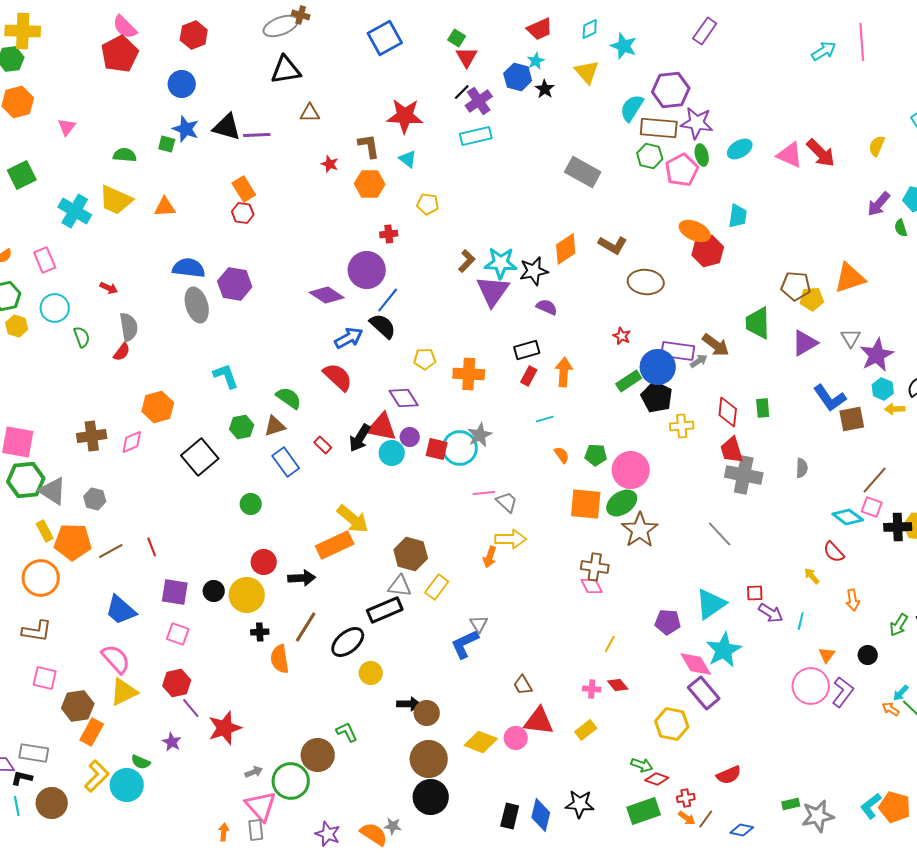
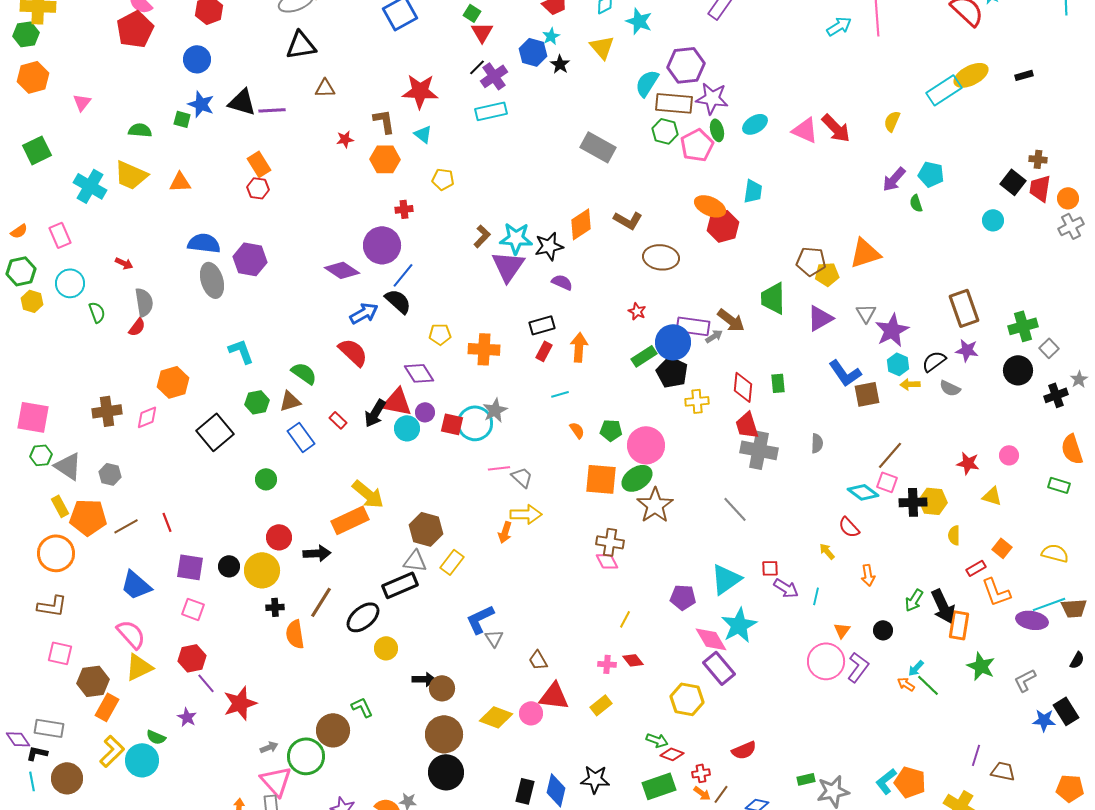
red star: (330, 164) -> (345, 139), turned -30
green hexagon: (26, 480) -> (41, 455), size x0.6
gray triangle: (479, 624) -> (494, 638), moved

